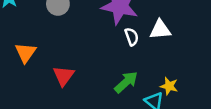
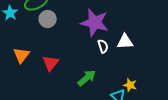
red triangle: (64, 76) -> (51, 63), moved
green arrow: (126, 82) -> (87, 78), moved

